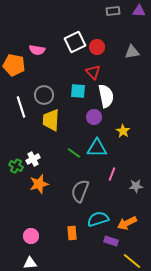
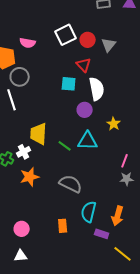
gray triangle: (132, 52) -> (109, 45), moved, turned -42
gray circle: (44, 95) -> (20, 77), moved
yellow trapezoid: (51, 120) -> (39, 134), moved
pink line: (112, 174) -> (125, 161), moved
gray semicircle: (80, 191) -> (71, 184), turned 95
cyan semicircle: (98, 219) -> (89, 212), turned -60
orange arrow: (127, 223) -> (118, 216), turned -48

